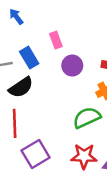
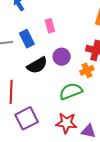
purple circle: (72, 66) -> (62, 57), moved
black semicircle: (21, 87) -> (37, 65), moved

